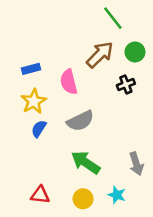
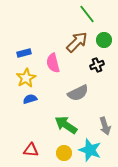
gray semicircle: (80, 121) -> (78, 93), moved
blue semicircle: (39, 129) -> (30, 99), turned 40
cyan star: (117, 195) -> (90, 150), size x1.6

